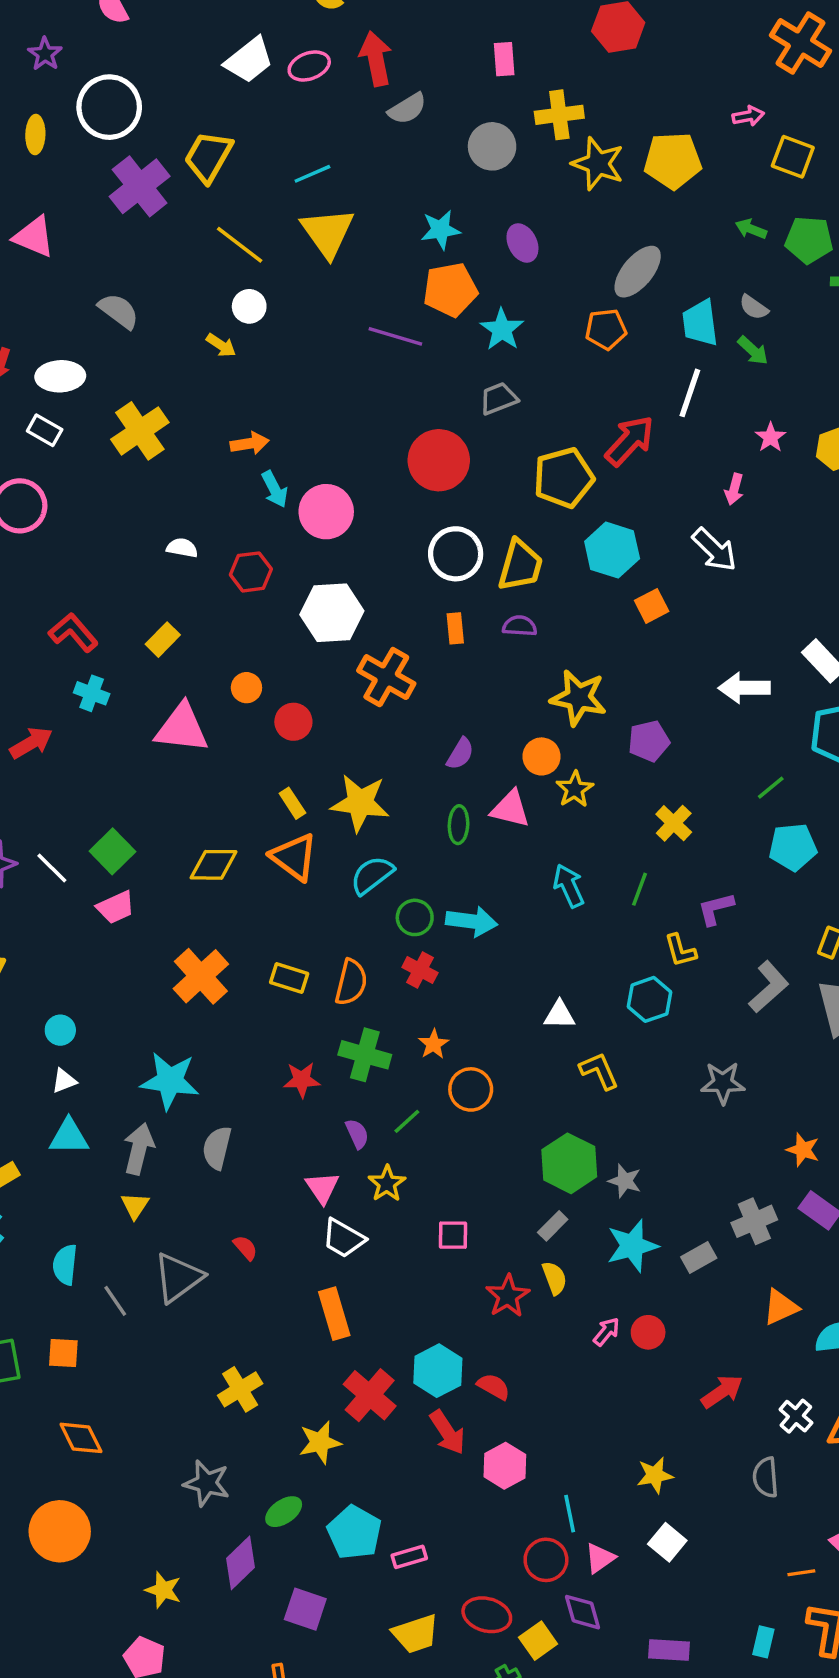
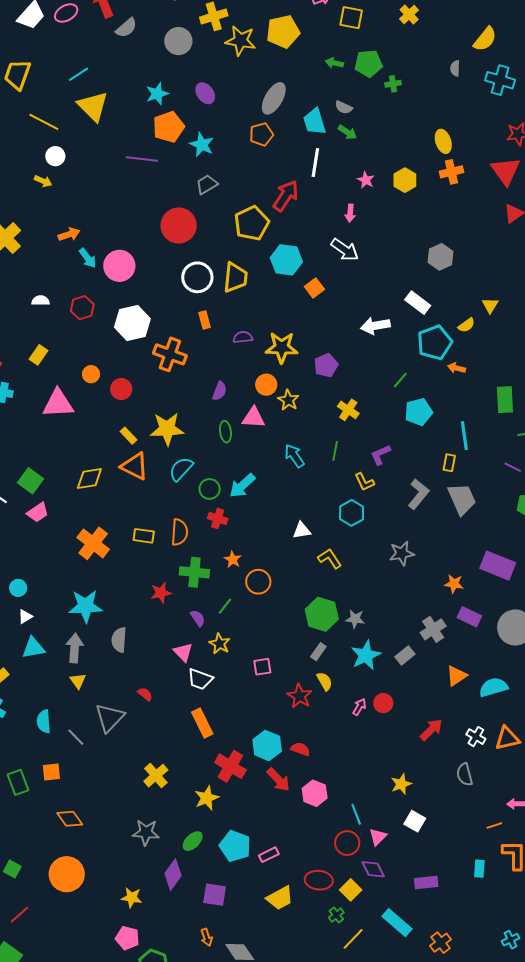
purple semicircle: (520, 626) -> (243, 337), moved
cyan arrow: (472, 921) -> (242, 486), turned 140

